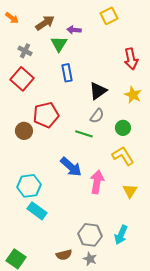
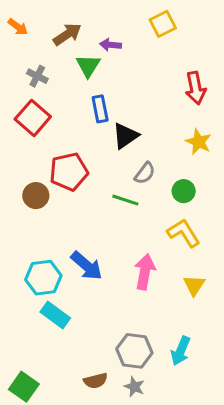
black triangle: (98, 91) -> (125, 136), moved
blue arrow: (71, 167) -> (87, 266), moved

